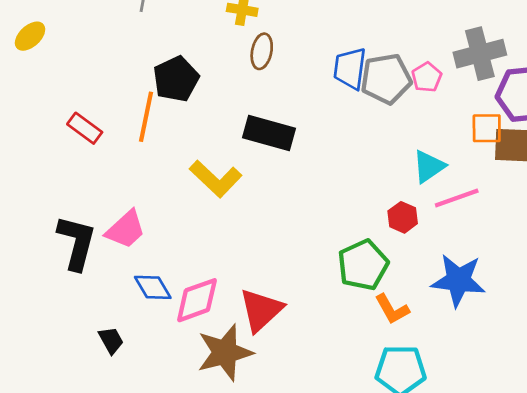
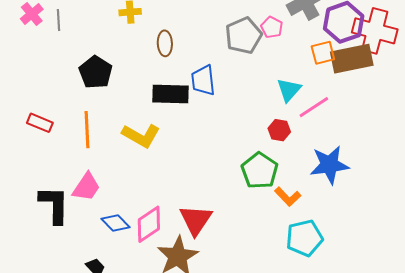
brown ellipse: (262, 51) -> (165, 43), moved
blue trapezoid: (350, 68) -> (203, 80), moved
orange line: (146, 117) -> (87, 130), moved

